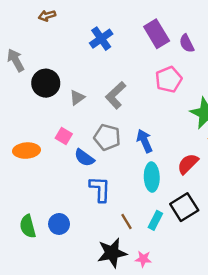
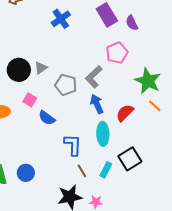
black circle: (46, 83) -> (19, 70), moved
gray L-shape: (116, 95) -> (94, 77), moved
gray pentagon: (107, 137) -> (66, 85), moved
red semicircle: (188, 164) -> (125, 113), moved
blue L-shape: (100, 189) -> (73, 145), moved

